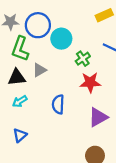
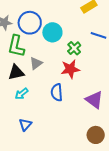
red star: (90, 82) -> (70, 69), moved
purple triangle: (98, 117) -> (94, 100), turned -48

